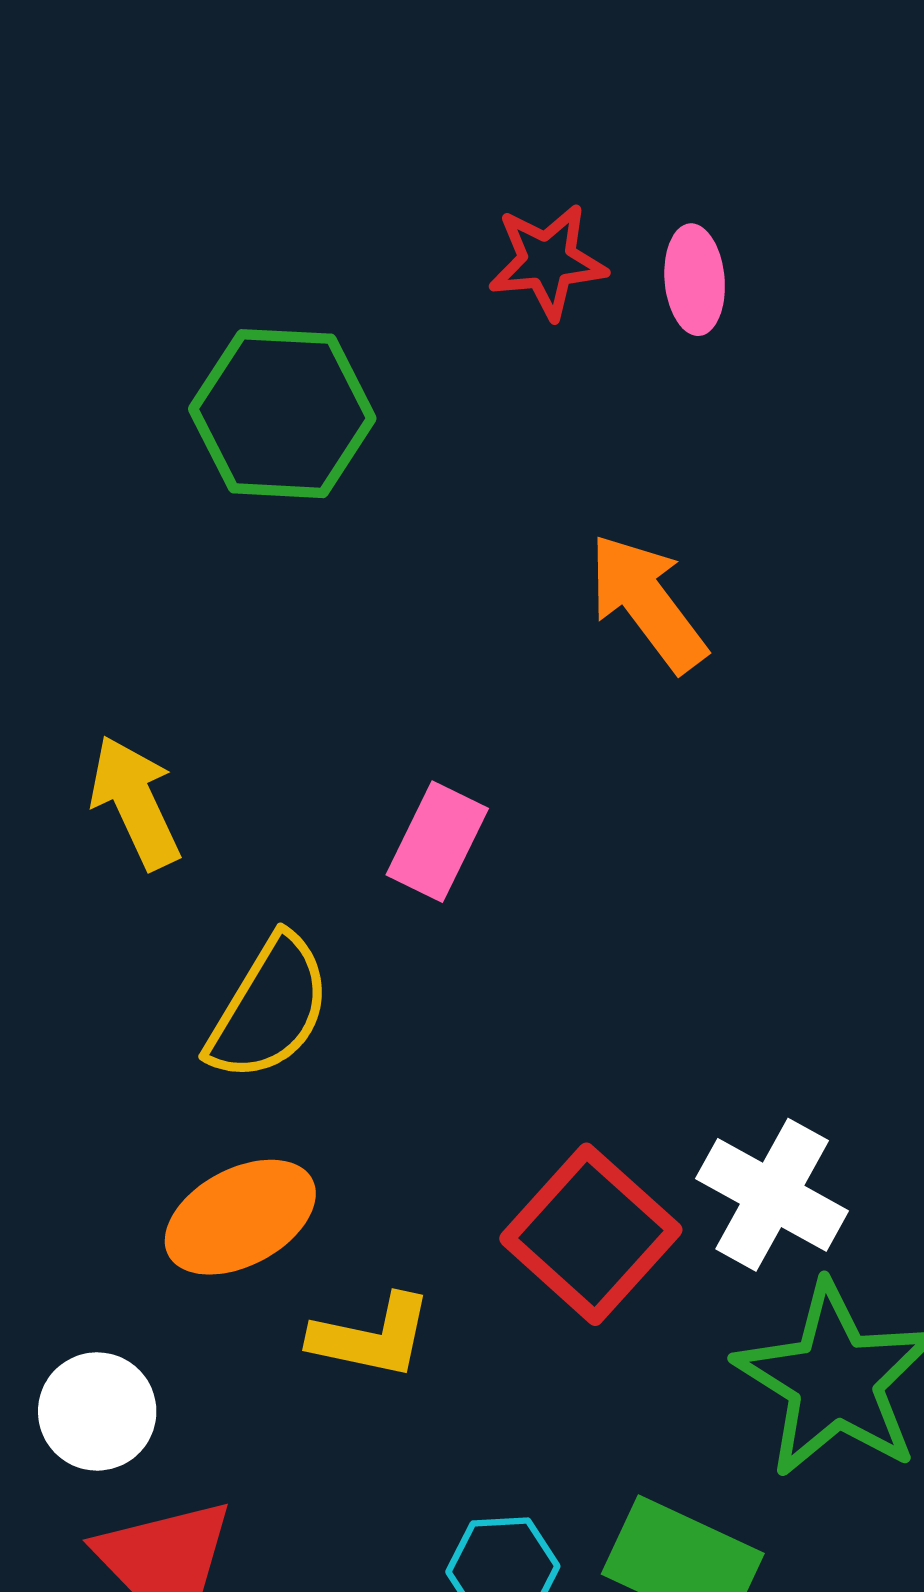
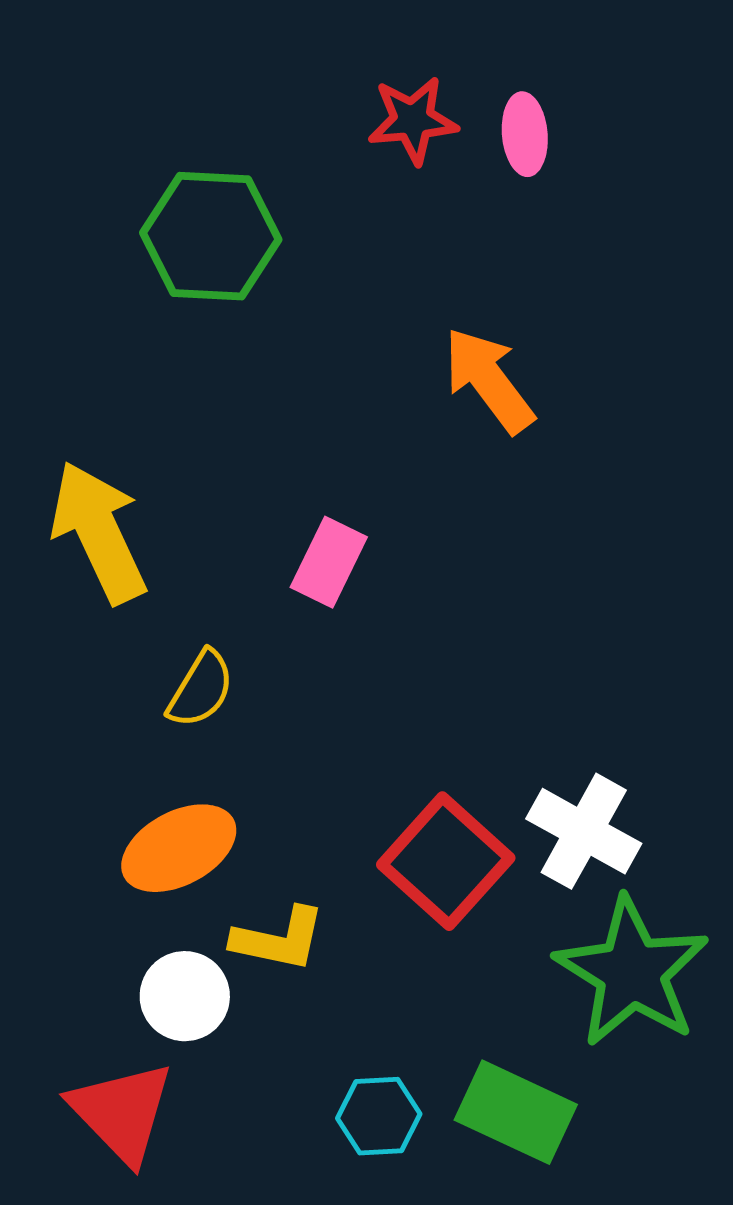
yellow arrow: (135, 802) -> (99, 532), size x1.4
yellow semicircle: (269, 1008) -> (201, 689), size x0.7
white circle: (97, 1411) -> (185, 996), moved

